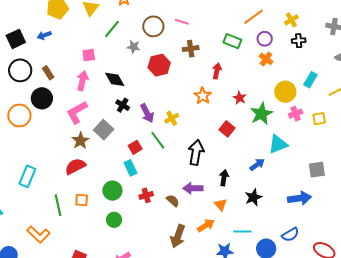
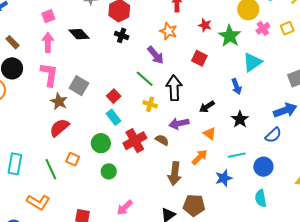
black cross: (123, 105) -> (122, 35), moved
pink L-shape: (77, 112) -> (49, 75), turned 140
purple arrow: (147, 113) -> (156, 55), moved
yellow cross: (172, 118) -> (150, 104), moved, turned -32
green line: (158, 140) -> (145, 79), moved
blue arrow: (257, 165) -> (236, 87), turned 119
cyan rectangle: (27, 176) -> (15, 164), moved
black arrow: (224, 178) -> (207, 107), turned -119
red cross: (146, 195) -> (135, 141), size x1.6
orange square: (82, 200) -> (73, 159), turned 32
blue semicircle: (290, 235) -> (273, 135), moved

